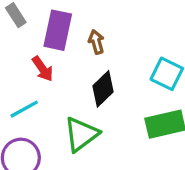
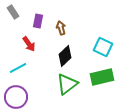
purple rectangle: (58, 30) -> (38, 21), size x0.6
green triangle: (81, 134) -> (67, 84), moved

